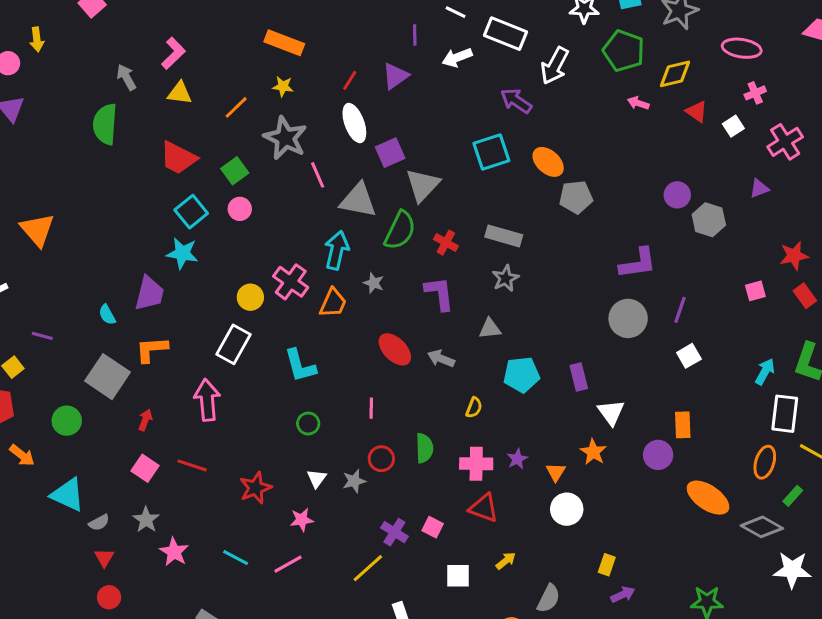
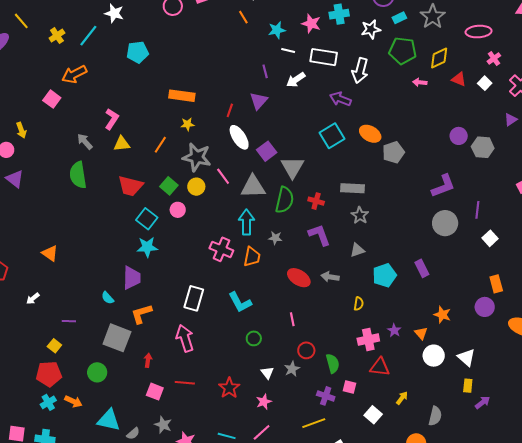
orange triangle: (37, 230) -> (50, 253), size x0.7
yellow circle: (250, 297) -> (196, 187), moved
white triangle: (611, 412) -> (466, 357), moved
green semicircle: (424, 448) -> (333, 363), moved
yellow line: (368, 568) -> (314, 423), turned 35
white square: (458, 576) -> (373, 415), turned -36

